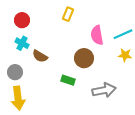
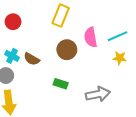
yellow rectangle: (68, 14) -> (61, 16), size x1.5
cyan cross: (22, 43) -> (12, 56), moved
brown circle: (84, 58) -> (67, 50), moved

